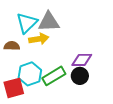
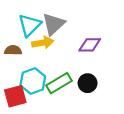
gray triangle: (49, 22) -> (54, 24), turned -40
purple diamond: (82, 60) -> (90, 45), moved

